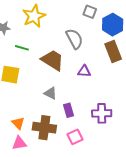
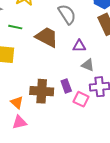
gray triangle: (50, 93) -> (88, 65), moved
brown cross: (44, 128) -> (42, 91), moved
pink square: (75, 137) -> (81, 99), moved, turned -35

